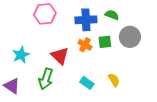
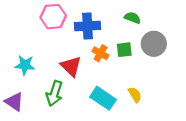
blue cross: (86, 20) -> (88, 26), moved
cyan star: (21, 55) -> (25, 65), turned 30
cyan rectangle: (87, 83) -> (103, 98), size x1.5

